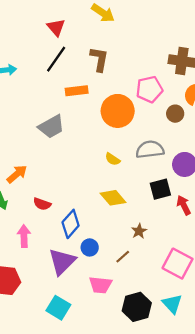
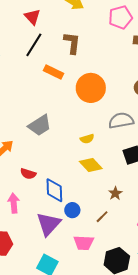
pink pentagon: (149, 89) -> (120, 17), moved
orange rectangle: (77, 91) -> (54, 72), turned 36
gray trapezoid: (51, 127) -> (40, 125), moved
yellow semicircle: (113, 159) -> (87, 139), moved, turned -48
blue diamond: (71, 224) -> (54, 190), turned -40

